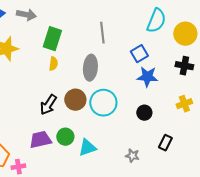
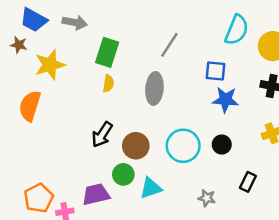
gray line: (102, 33) -> (169, 45), turned 40
blue square: (139, 54) -> (216, 71), turned 36
brown circle: (75, 100) -> (136, 146), moved
cyan circle: (103, 103) -> (183, 146), moved
purple trapezoid: (40, 140) -> (96, 194), moved

